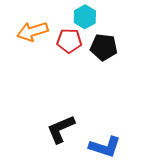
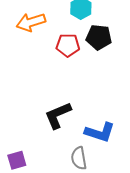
red pentagon: (69, 41) -> (68, 45), moved

